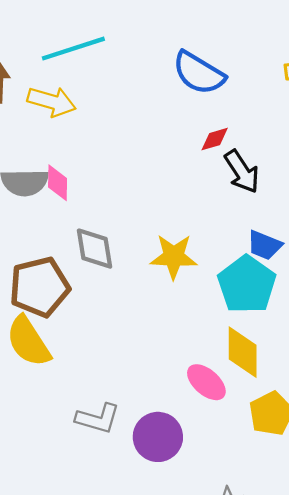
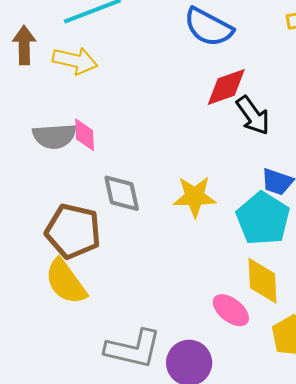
red diamond: (215, 139) -> (226, 87), size x1.6
brown pentagon: (39, 287) -> (73, 231), turned 30
gray L-shape: (98, 418) -> (133, 349), size x1.4

